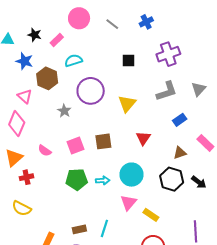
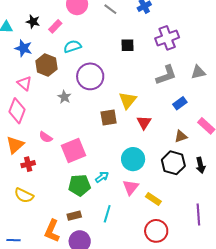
gray triangle: (199, 89) -> (198, 72), turned 35
yellow triangle: (127, 104) -> (128, 100), moved
brown square: (103, 141) -> (109, 117), moved
pink square: (75, 145) -> (73, 151), moved, size x1.4
green pentagon: (77, 179) -> (79, 185), moved
cyan arrow: (103, 181) -> (102, 177), moved, turned -32
black arrow: (199, 182) -> (201, 165), turned 42
brown rectangle: (79, 229) -> (74, 216), moved

